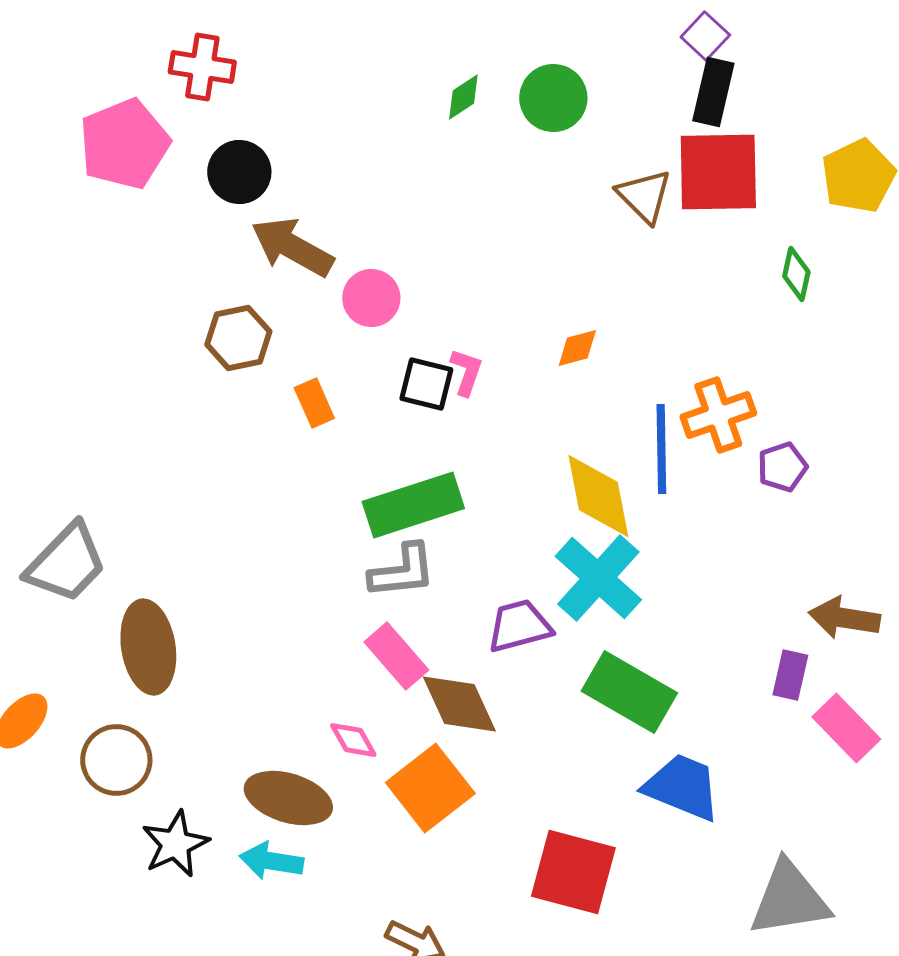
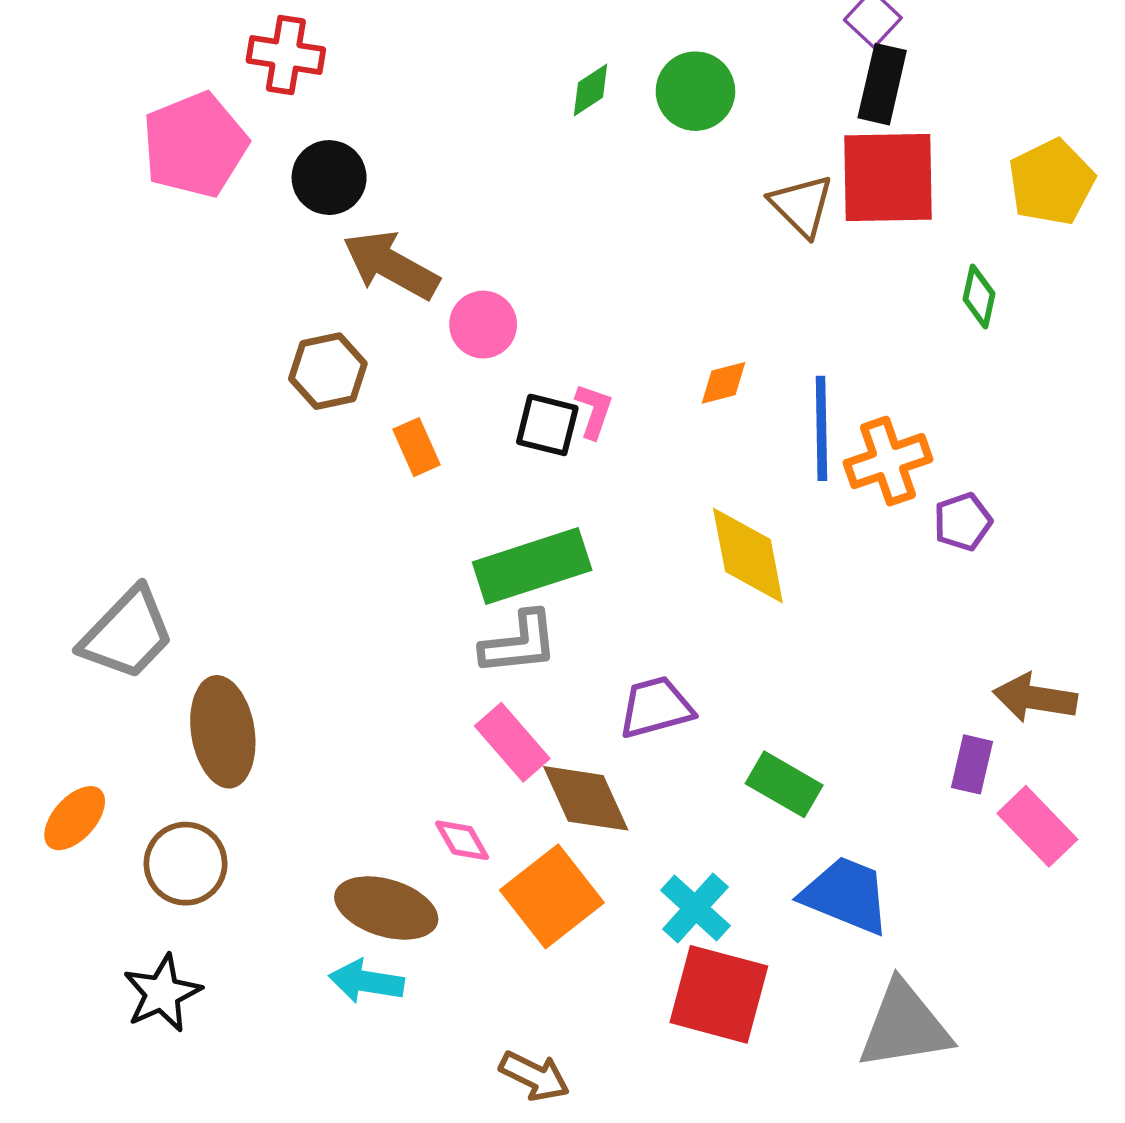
blue line: (661, 449) -> (821, 428), moved
cyan cross: (598, 578) -> (695, 908), moved, size x0.7
green rectangle: (629, 692) -> (784, 784), size x0.7
black star: (175, 844) -> (162, 993), moved
gray triangle: (789, 899) -> (904, 1026), moved

